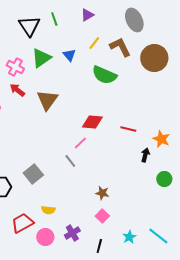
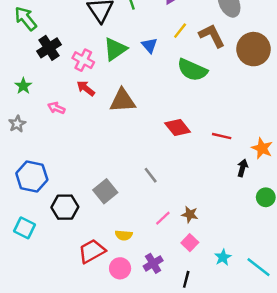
brown triangle: (47, 100) -> (122, 101), turned 50
red diamond: (92, 122) -> (178, 127), turned 45
pink line: (80, 143) -> (163, 218), moved
cyan star: (129, 237) -> (223, 257), moved

